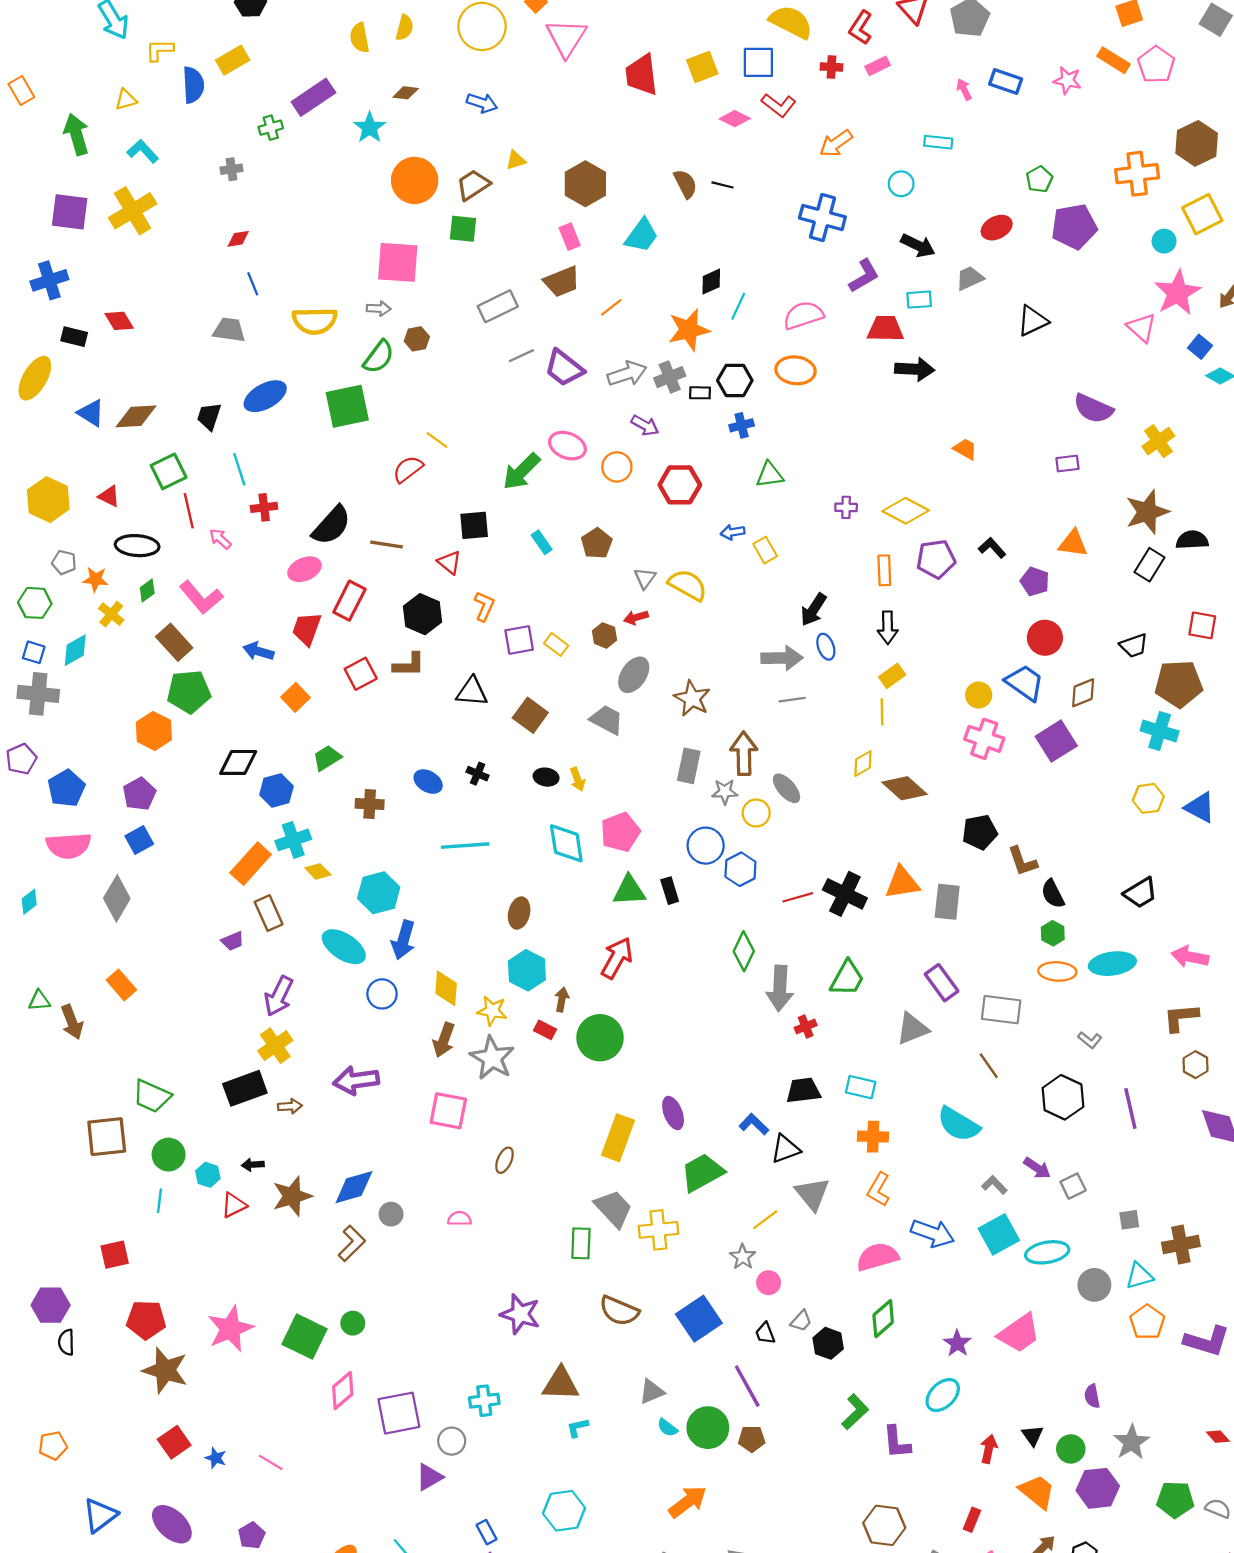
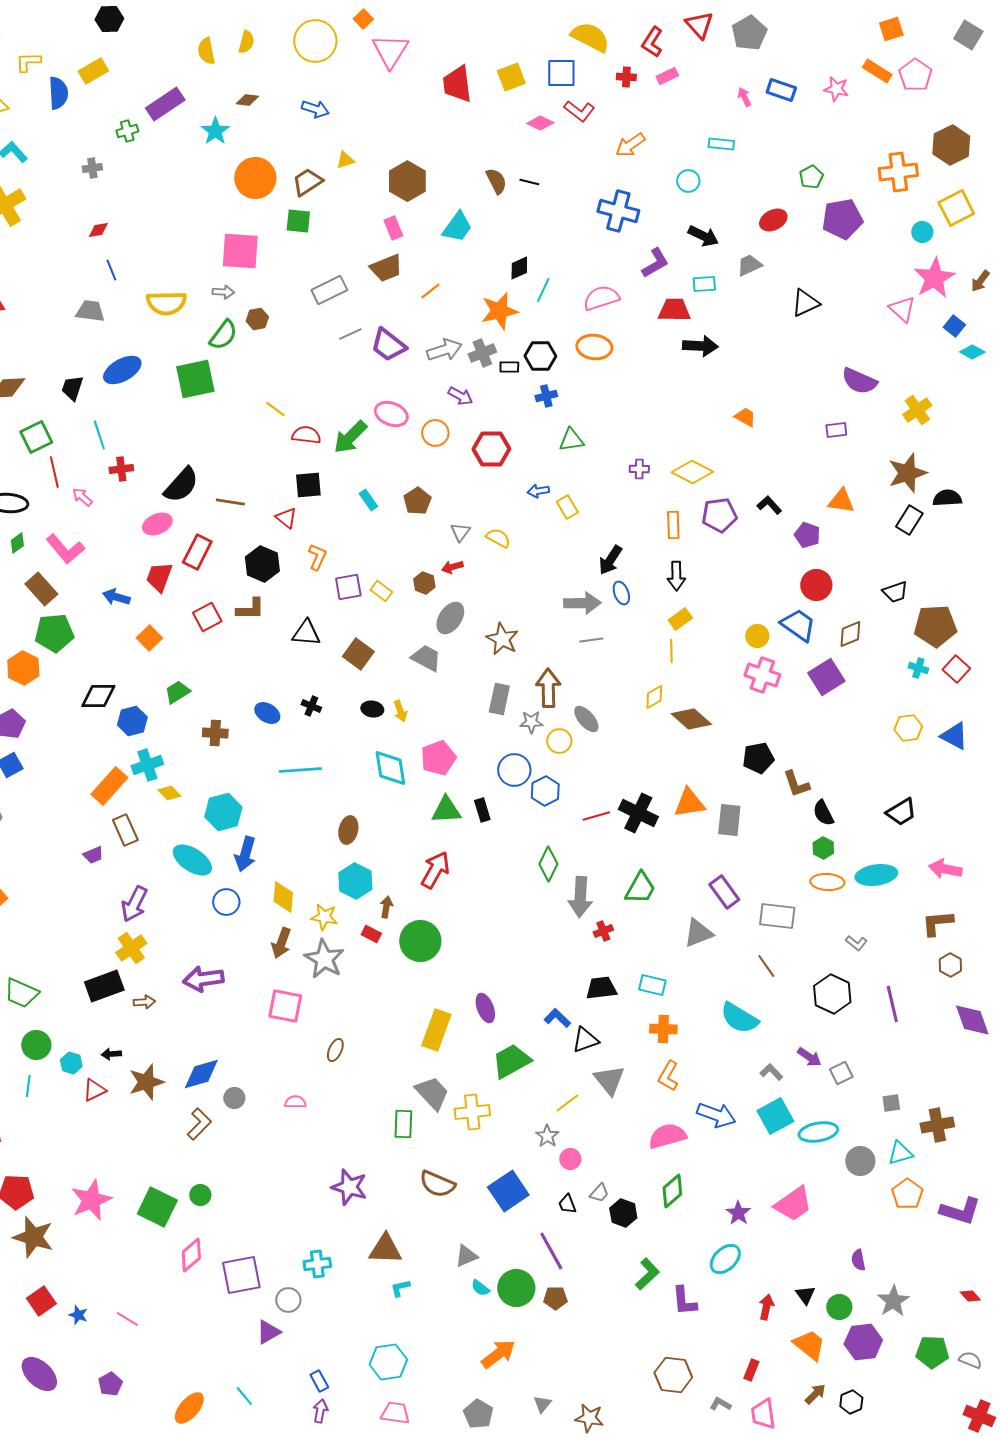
red semicircle: (408, 469) -> (306, 435), moved, turned 44
yellow semicircle: (688, 585) -> (498, 538), size x0.7
red square: (1202, 625) -> (956, 669), moved, turned 32
cyan cross: (1160, 731) -> (918, 668), size x0.6

